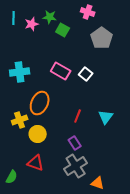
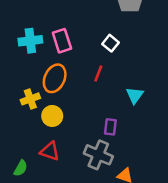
pink rectangle: (61, 71) -> (62, 41), moved, turned 42
red line: (78, 116) -> (98, 73), moved
purple rectangle: (75, 143) -> (110, 127), moved, turned 40
gray cross: (76, 166) -> (98, 155), turned -35

